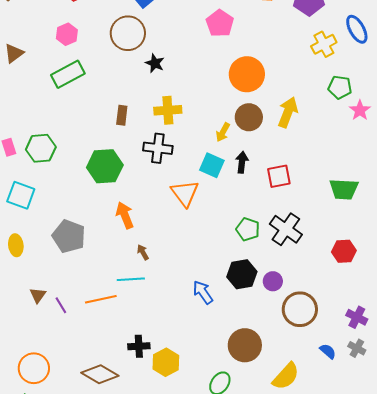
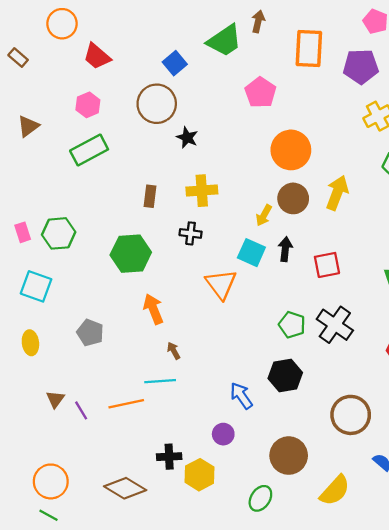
black cross: (158, 148) -> (191, 233), size x0.7
gray pentagon: (69, 236) -> (90, 333), size x0.7
purple circle: (273, 281) -> (223, 434), moved

